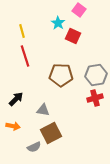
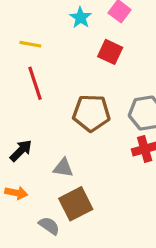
cyan star: (58, 23) -> (80, 18), moved
yellow line: (22, 31) -> (30, 44), turned -64
gray semicircle: (34, 147) -> (49, 226), turned -120

